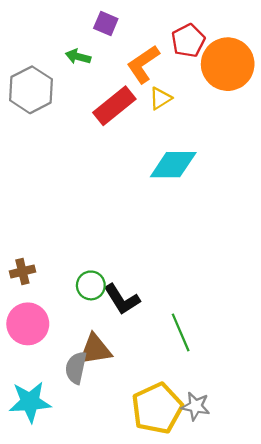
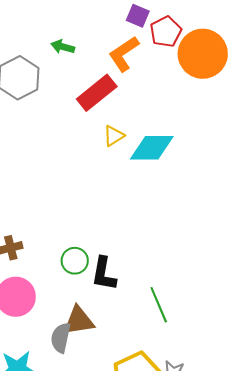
purple square: (106, 24) -> (138, 16), moved
yellow triangle: (160, 98) -> (114, 136), moved
black L-shape: (122, 299) -> (104, 274), turned 42

